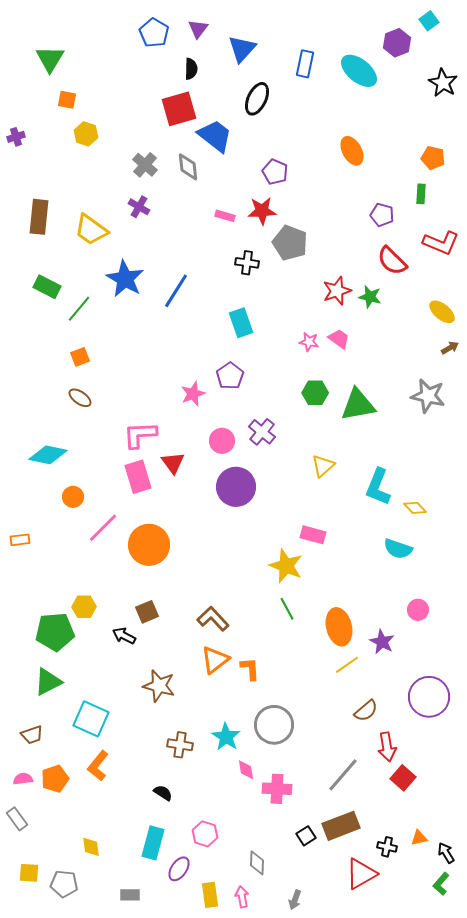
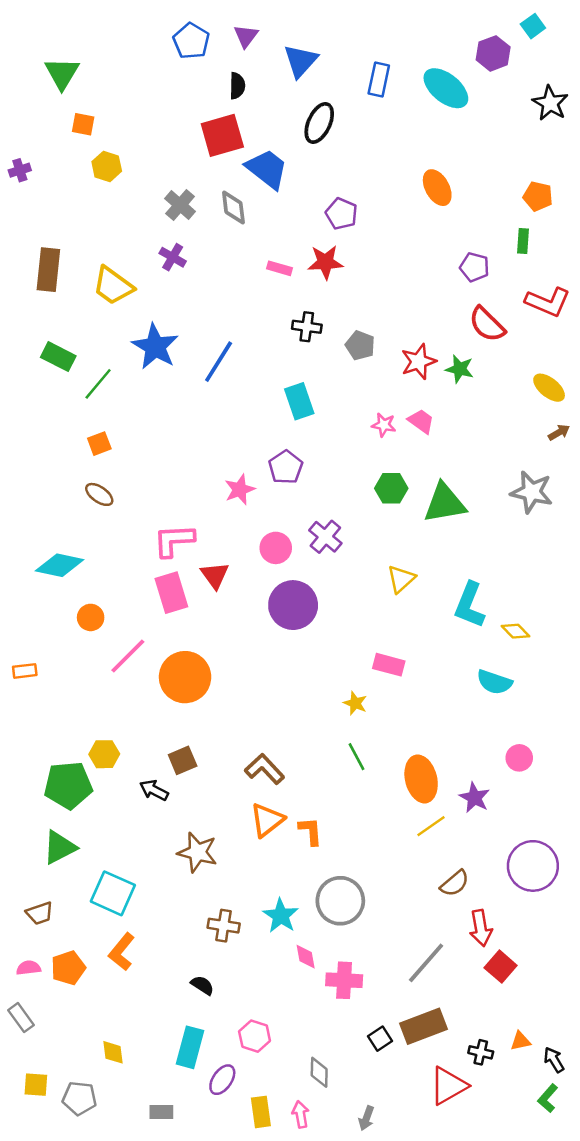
gray pentagon: (290, 243) -> (360, 345), moved, size x0.7
yellow star: (286, 566) -> (355, 703), size x0.6

